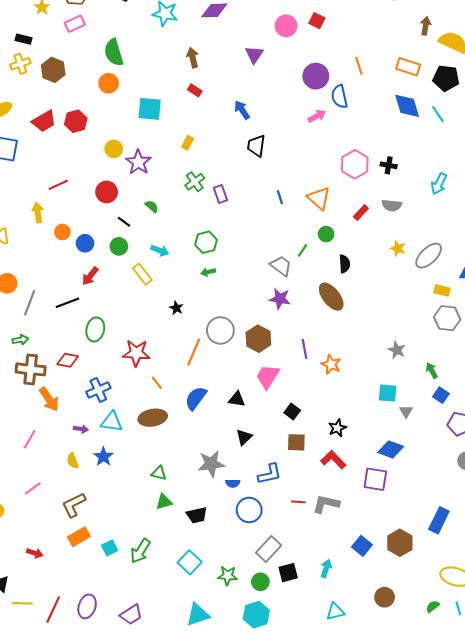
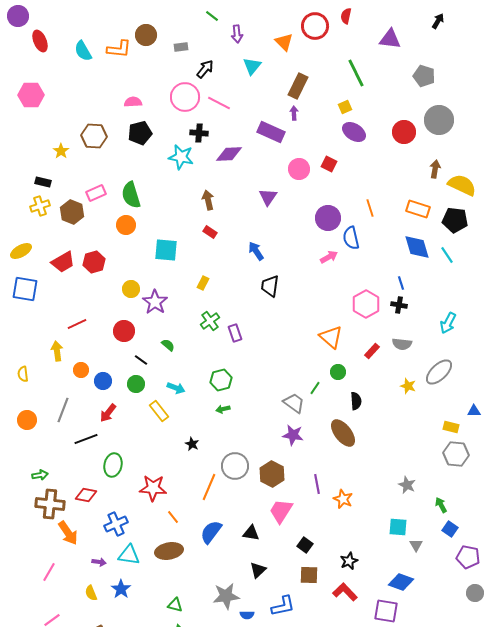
pink rectangle: (75, 24) -> (96, 193), moved
blue line: (280, 197) -> (401, 283), moved
gray ellipse: (429, 256) -> (439, 372), moved
gray line: (30, 303) -> (63, 410), moved

